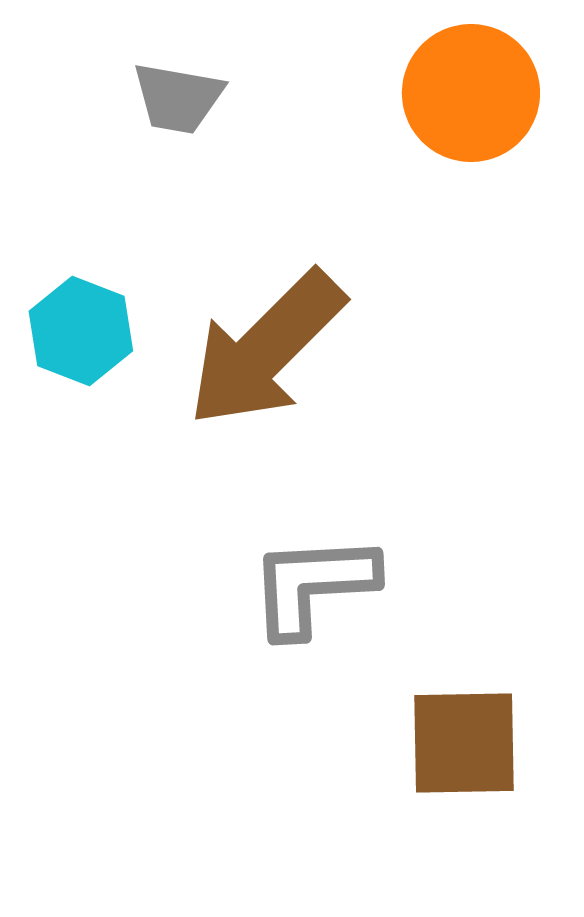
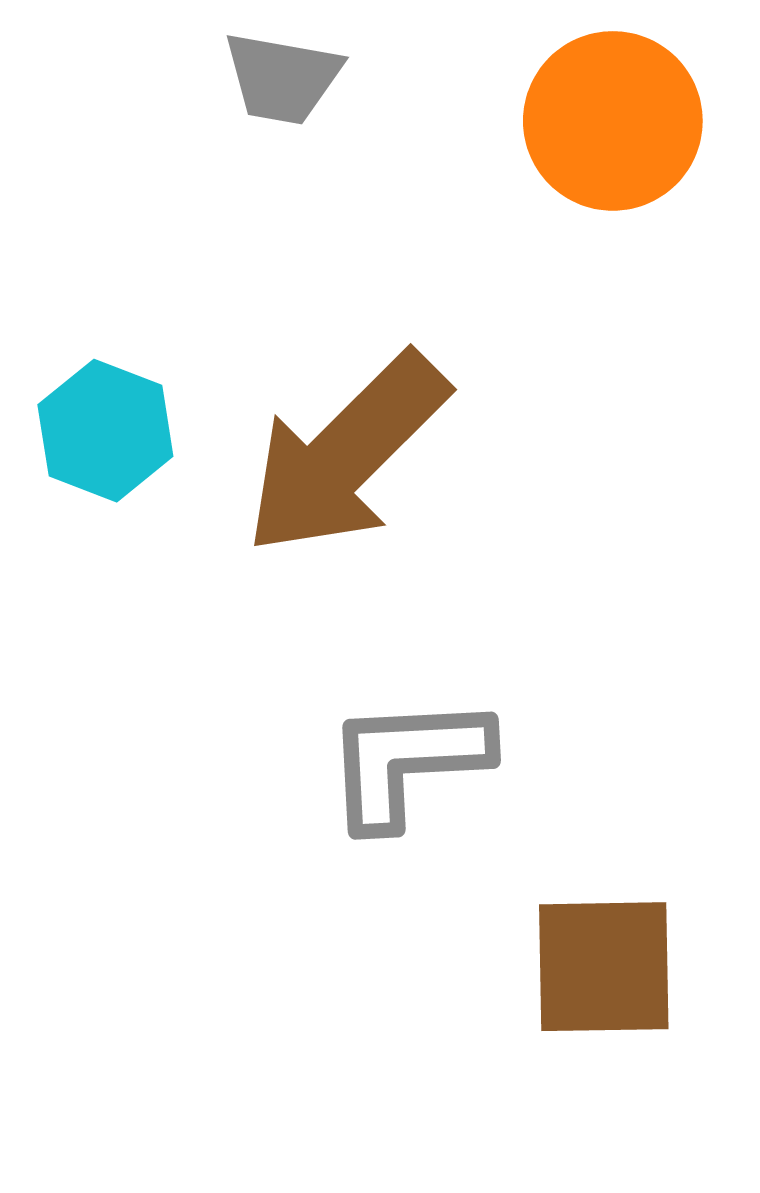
gray trapezoid: (178, 98) -> (282, 78), moved

